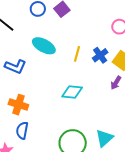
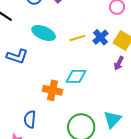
yellow line: (77, 54) -> (77, 38), turned 63
orange cross: (18, 105) -> (53, 90), moved

